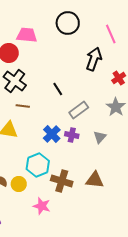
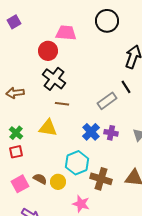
black line: (58, 89) -> (126, 87), moved
gray rectangle: (79, 110) -> (107, 101), moved

